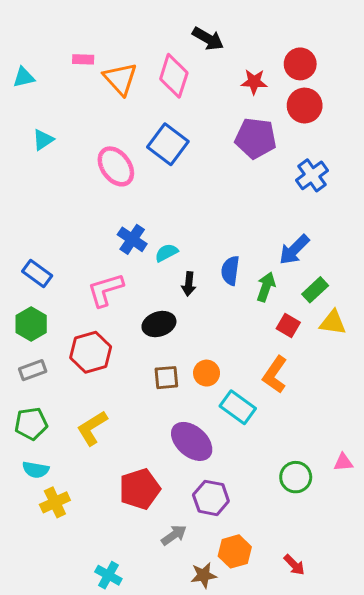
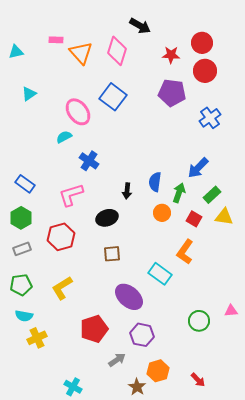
cyan semicircle: (166, 253) -> (64, 137), moved
orange circle: (207, 373) -> (162, 213), moved
brown star: (204, 575) -> (137, 387), turned -30

